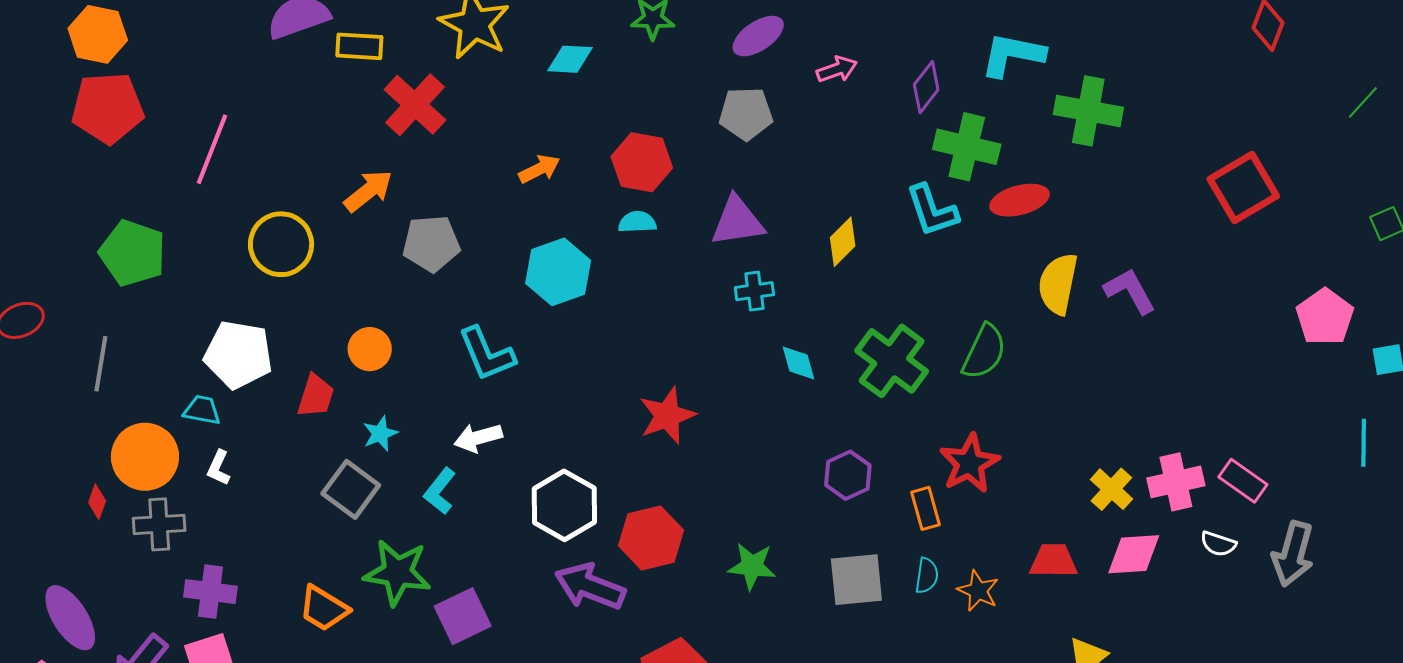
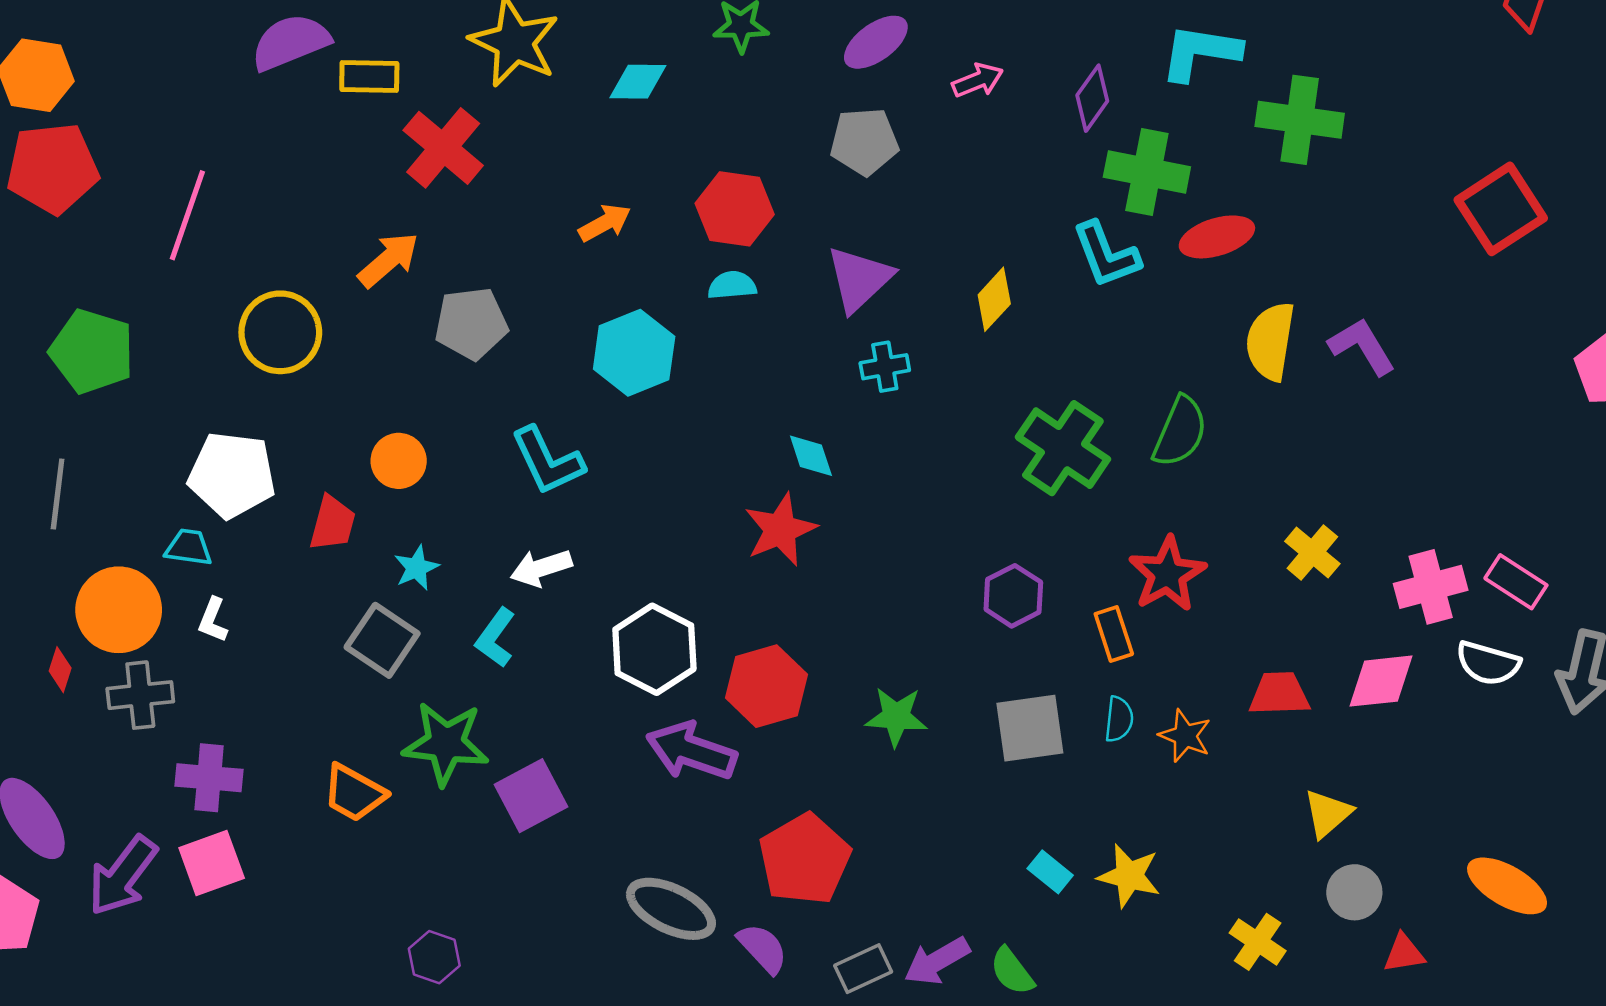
purple triangle: (737, 221) -> (859, 279), turned -32
cyan diamond: (798, 363) -> (811, 456), moved
yellow cross: (1111, 489) -> (1312, 553), moved
white semicircle: (1218, 544) -> (1488, 663), size x1.4

